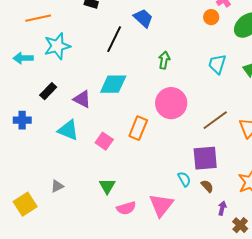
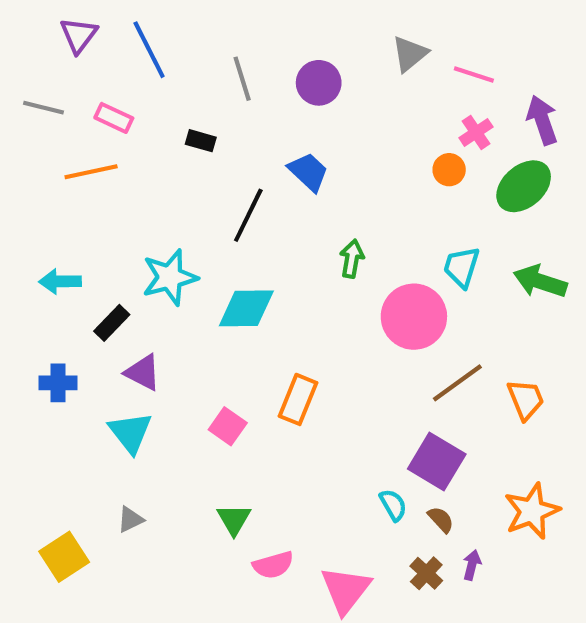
cyan star: (57, 46) -> (170, 277), moved
cyan arrow: (23, 58) -> (60, 281), moved
purple triangle: (82, 99) -> (143, 373), moved
pink circle: (171, 103) -> (414, 317), moved
cyan triangle: (68, 130) -> (130, 433), moved, turned 30
purple square: (205, 158) -> (437, 461), turned 36
pink triangle: (161, 205) -> (346, 590), moved
brown cross: (240, 225) -> (426, 573), moved

